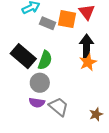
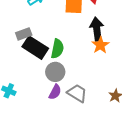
gray rectangle: (48, 23) -> (24, 34), moved, turned -35
purple semicircle: (37, 103) -> (55, 92), turned -63

